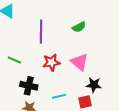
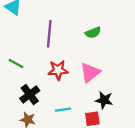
pink triangle: (79, 62) -> (90, 73), turned 36
black cross: (29, 86) -> (30, 94), turned 36

